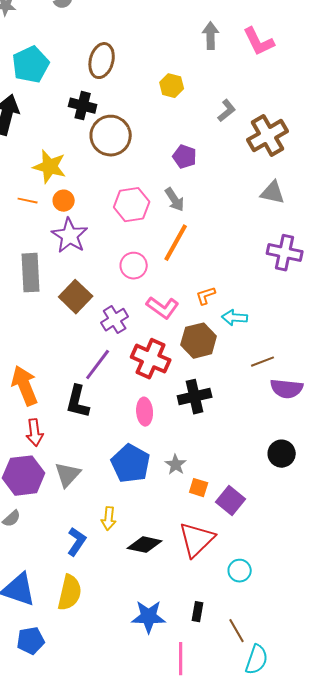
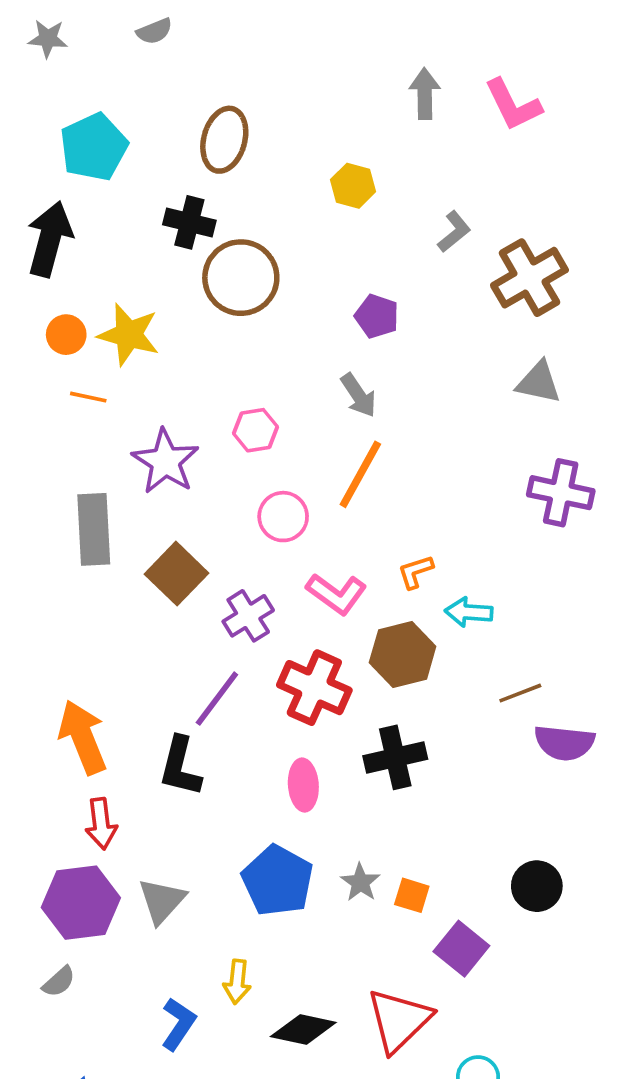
orange circle: (64, 201) -> (66, 335), moved
pink hexagon: (132, 205) -> (256, 430), moved, size x0.7
black circle: (282, 454) -> (537, 886), moved
orange square: (199, 488) -> (412, 895), moved

